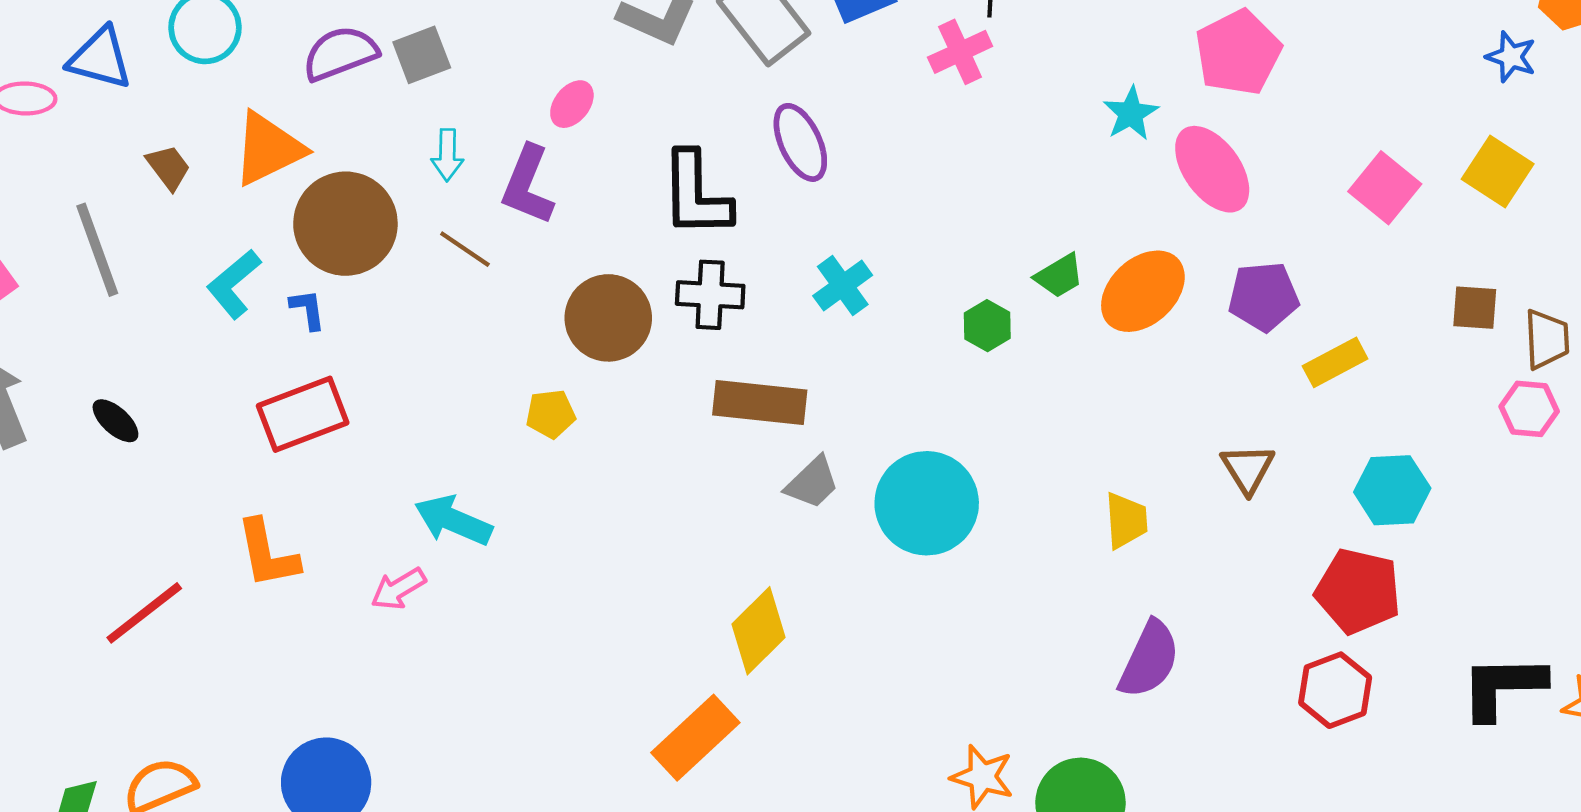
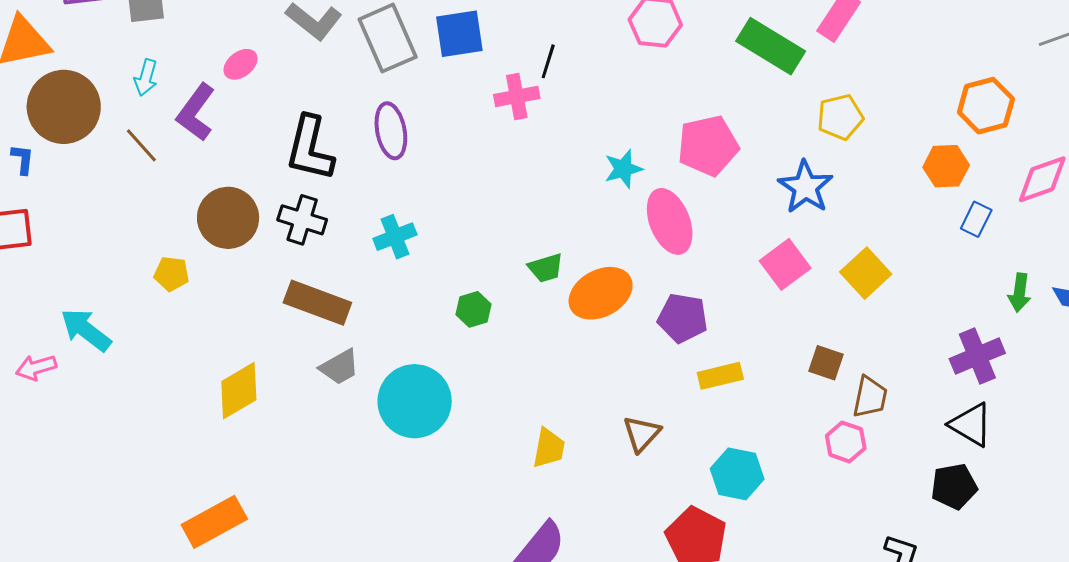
blue star: (1511, 57) -> (805, 187), moved, size x1.5
green hexagon: (987, 326) -> (473, 309), moved
yellow diamond: (758, 631) -> (239, 391), moved

